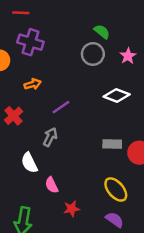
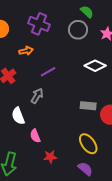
purple cross: (30, 42) -> (39, 24), moved

